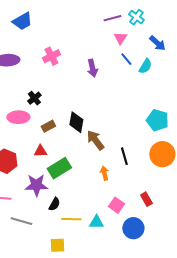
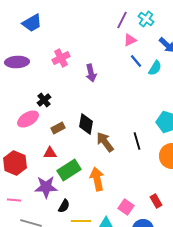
purple line: (112, 18) -> (122, 20), turned -48
pink triangle: (120, 38) -> (130, 40), turned 32
purple arrow: (92, 68) -> (91, 73), moved
pink ellipse: (18, 117) -> (28, 119), turned -30
black line: (124, 156) -> (137, 141), moved
orange arrow: (104, 173) -> (97, 179), moved, size x1.6

